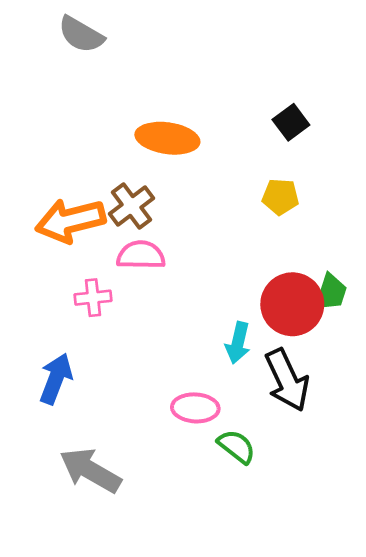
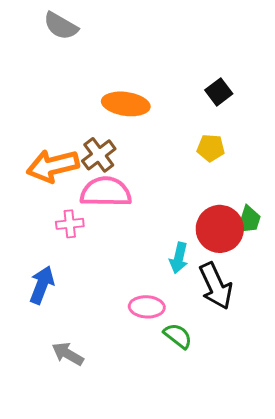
pink semicircle: (141, 255) -> (106, 192), size x1.4
gray arrow: (90, 470) -> (68, 354), size x0.7

